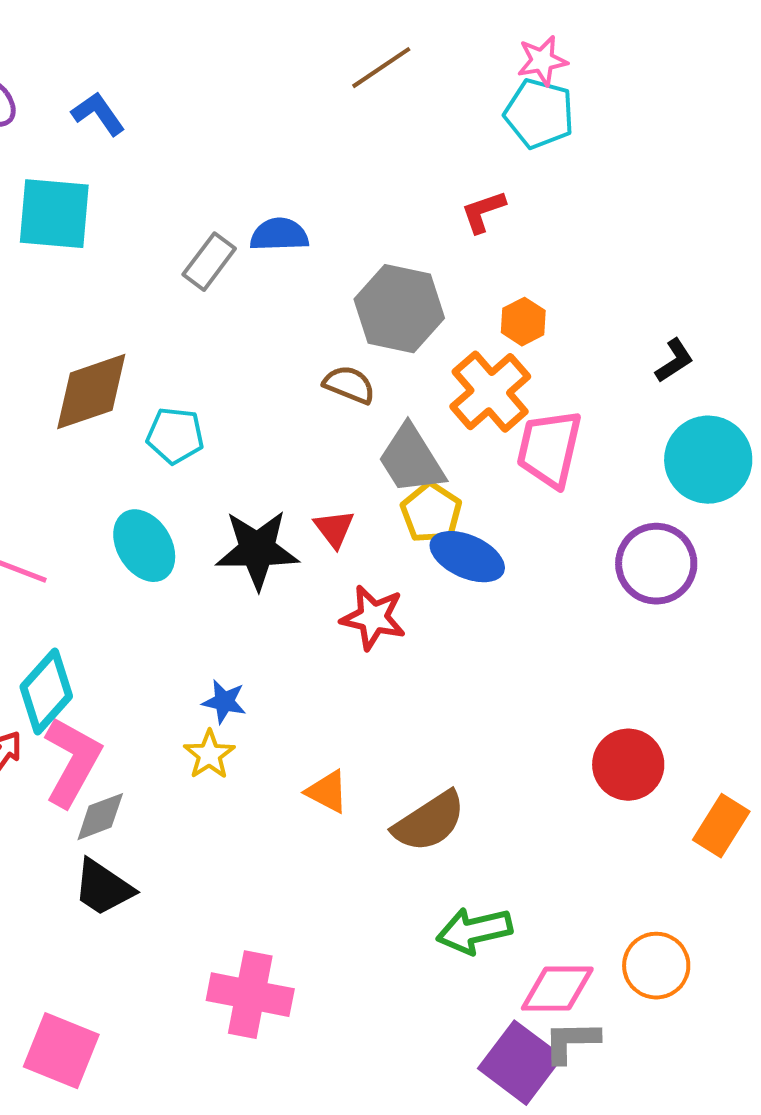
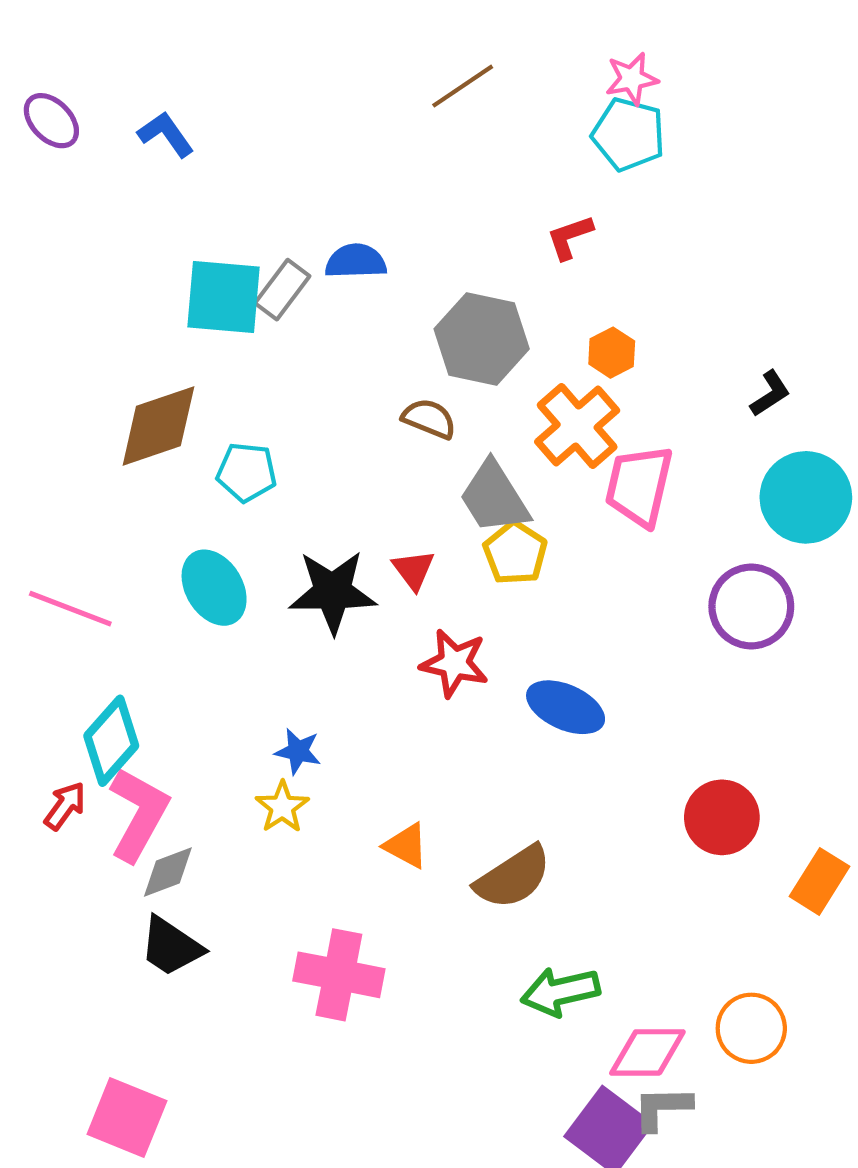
cyan square: (54, 214) -> (224, 297), moved
blue ellipse: (467, 557) -> (566, 707), moved
pink cross: (250, 995) -> (339, 975), moved

